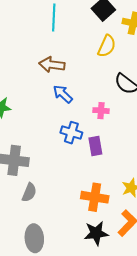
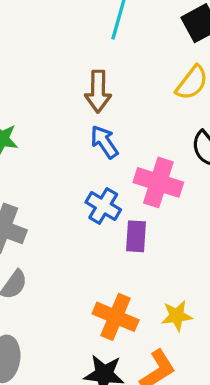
brown arrow: (52, 65) -> (98, 91), turned -110
pink cross: (101, 111) -> (158, 182), size x1.8

